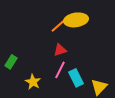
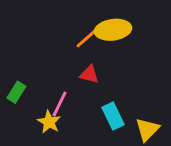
red triangle: (60, 50) -> (89, 74), turned 32
pink line: (60, 70) -> (59, 104), moved

